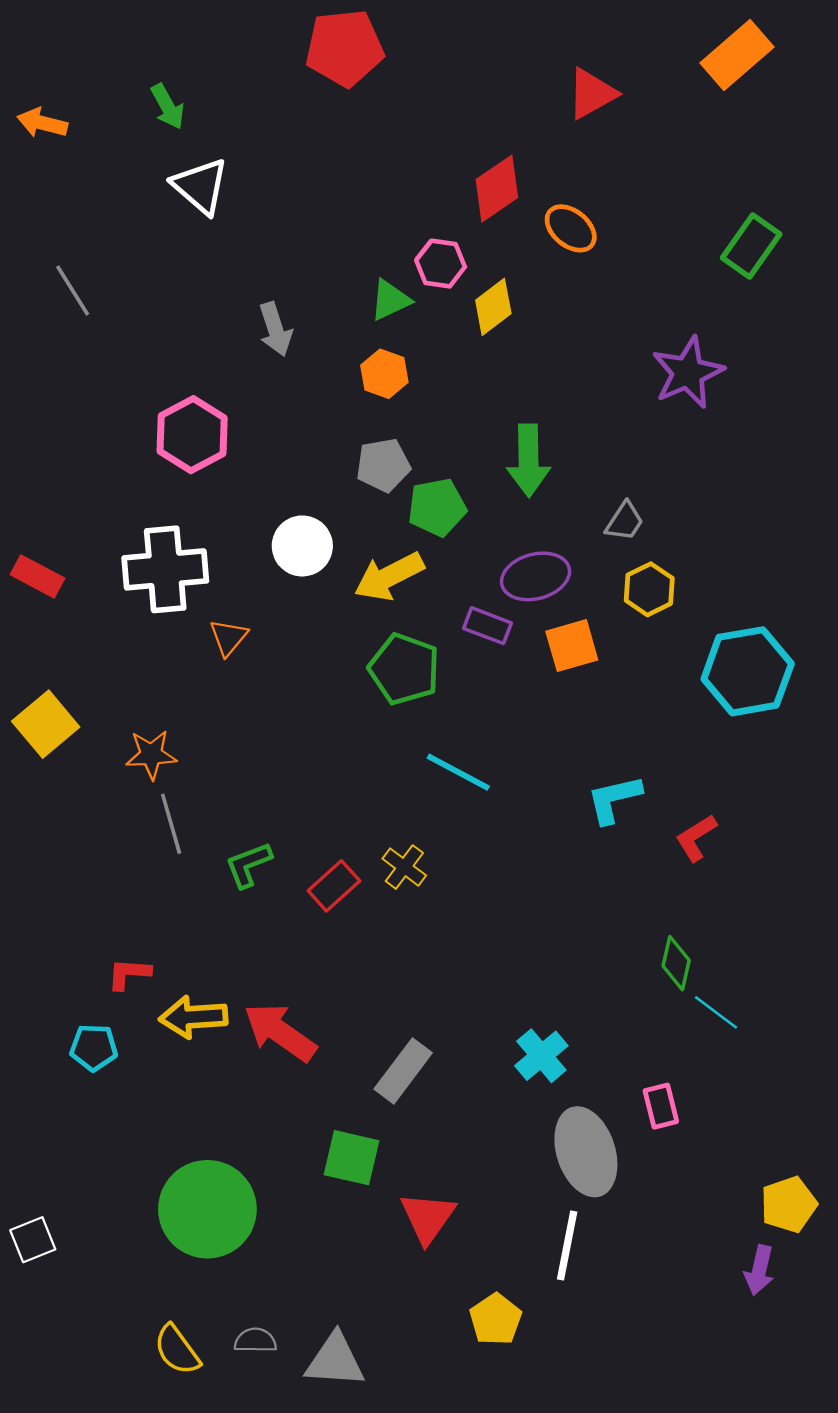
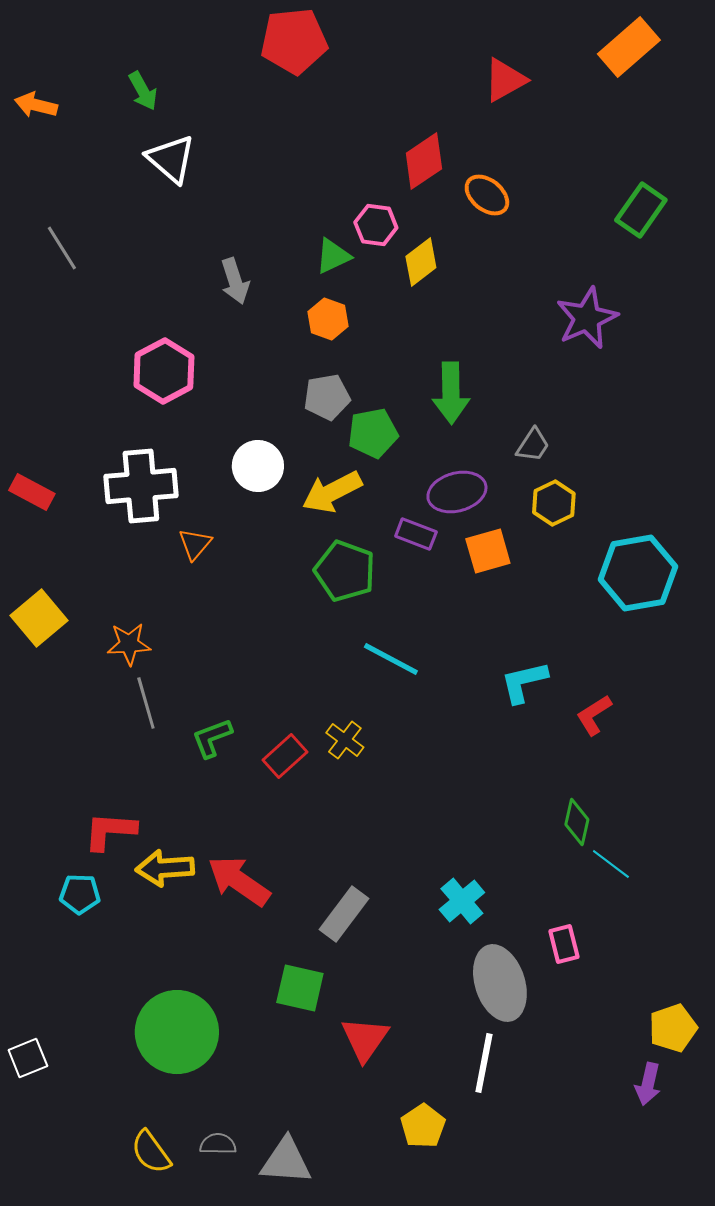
red L-shape: (129, 974) -> (110, 831), size x1.4

